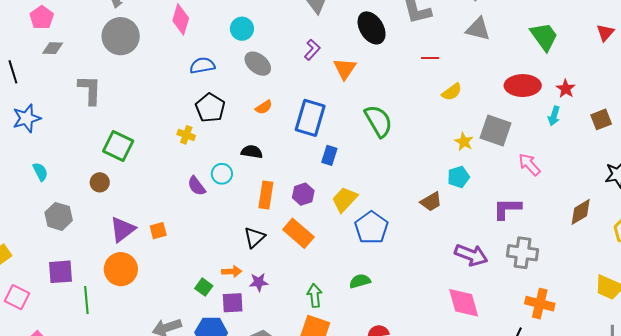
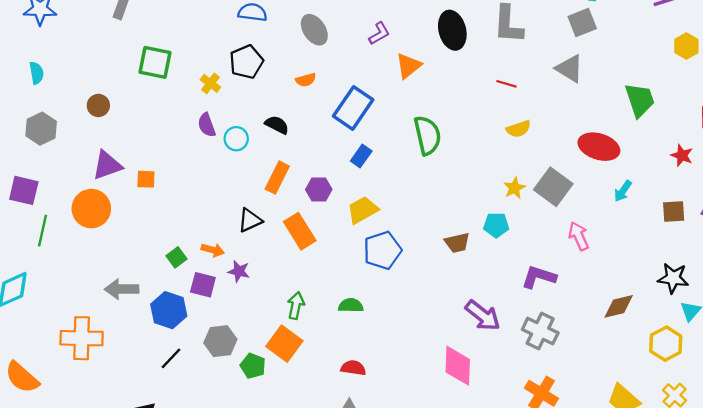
red star: (566, 89) -> (682, 155), moved, turned -30
green square: (118, 146) -> (155, 62), moved, turned -32
purple semicircle: (197, 186) -> (207, 125), moved

